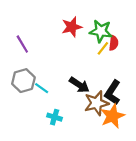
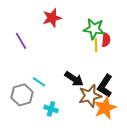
red star: (72, 27) -> (52, 18), moved
yellow line: (103, 48) -> (96, 45), turned -40
gray hexagon: (23, 81) -> (22, 95), moved

